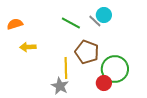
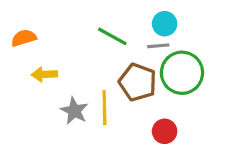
gray line: (95, 21) -> (158, 46), moved, turned -48
green circle: (115, 69) -> (182, 73), moved
gray star: (60, 86) -> (74, 111), moved

